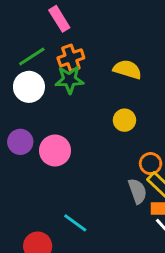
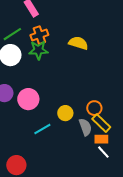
yellow circle: (124, 120) -> (65, 113), moved
cyan line: (75, 223) -> (42, 129), moved, turned -66

